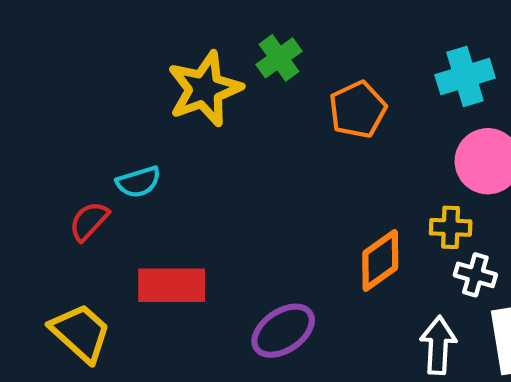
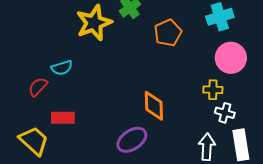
orange diamond: (380, 260) -> (154, 106), moved, turned -56
red rectangle: (172, 285) -> (63, 118), moved, size x0.7

